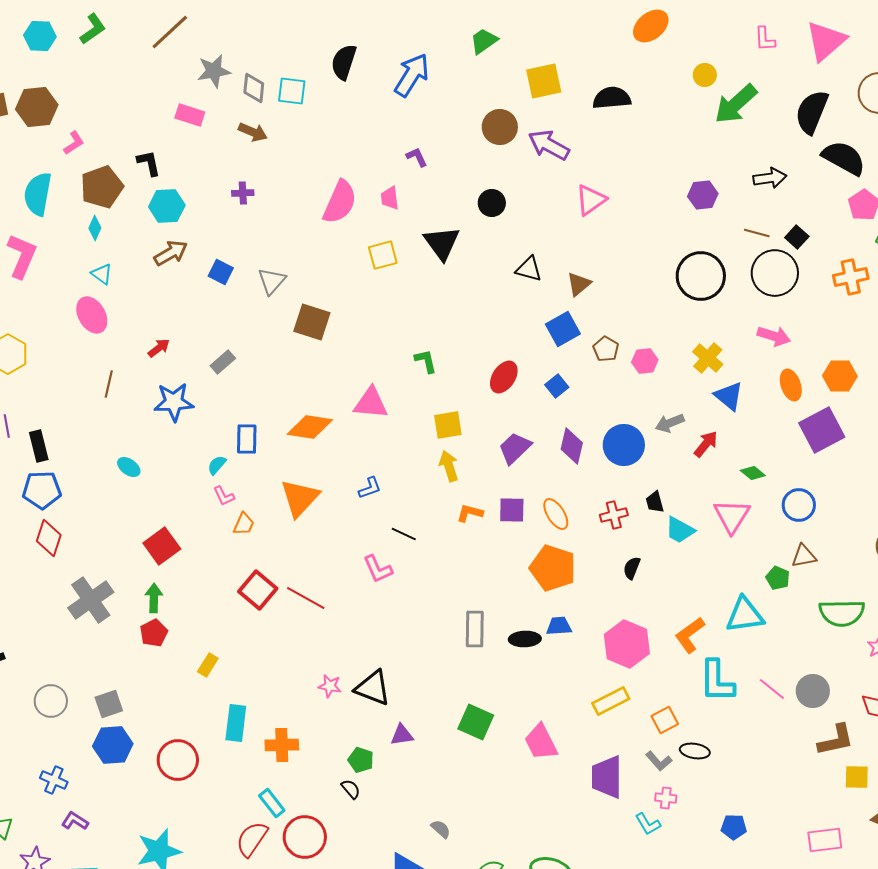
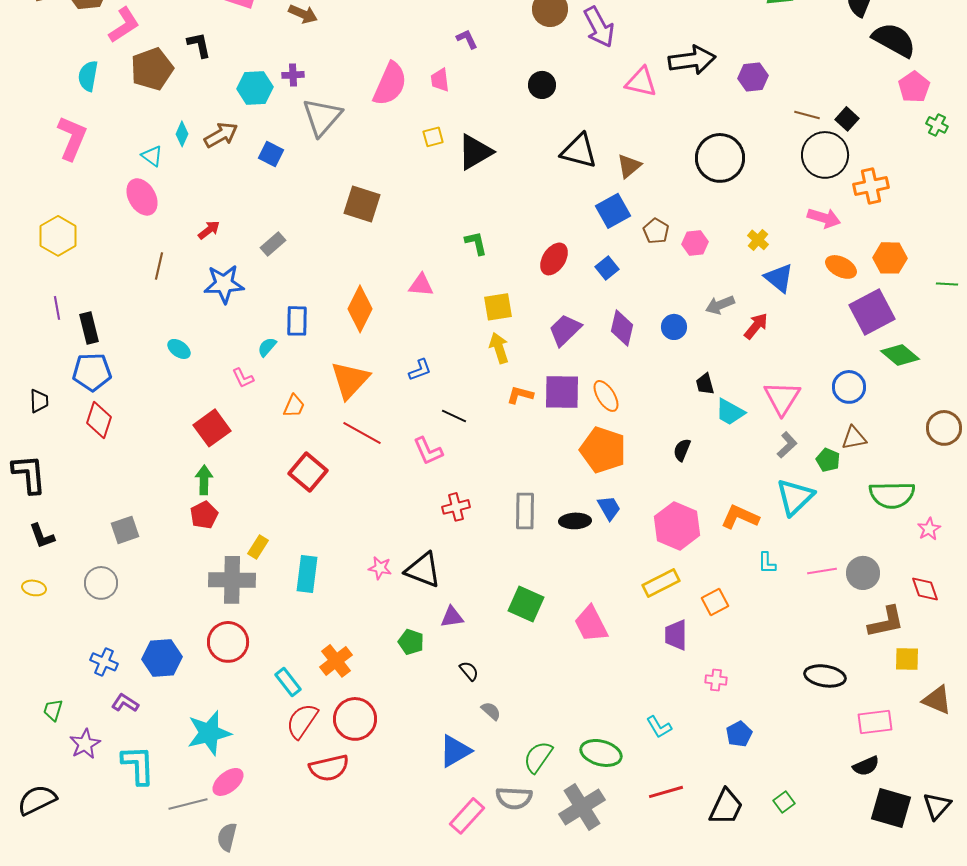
pink L-shape: (74, 143) -> (124, 25), size x1.5
purple arrow: (549, 145) -> (599, 27), turned -147
black arrow: (770, 178) -> (692, 60), moved, size x1.4
cyan semicircle: (38, 194) -> (88, 76), size x0.7
pink triangle: (591, 200) -> (641, 82), turned 48
cyan hexagon: (167, 206) -> (255, 88), moved
cyan diamond: (95, 228) -> (182, 134), moved
black triangle: (442, 243) -> (475, 152), moved, turned 36
yellow square: (383, 255) -> (433, 137), size x0.7
black triangle: (529, 269) -> (579, 151), size x1.4
black circle: (701, 276) -> (720, 158), moved
orange cross: (851, 277) -> (871, 186), moved
gray triangle: (272, 281) -> (322, 117), moved, size x1.4
yellow cross: (708, 358) -> (758, 240), size x0.7
orange ellipse: (791, 385) -> (841, 267), turned -44
pink triangle: (371, 403) -> (421, 285), size x0.7
orange diamond: (310, 427) -> (360, 309), turned -72
blue circle: (624, 445) -> (674, 327), size x0.6
green diamond: (753, 473) -> (900, 355), moved, size x1.5
pink L-shape: (224, 496) -> (243, 378), moved
purple square: (512, 510) -> (562, 392), size x1.4
red cross: (614, 515) -> (456, 507), moved
red line: (306, 598) -> (362, 433), moved
gray cross: (91, 600) -> (232, 580), moved, turned 36
cyan triangle: (745, 615) -> (795, 497), turned -36
blue trapezoid: (559, 626) -> (609, 508), turned 64
orange L-shape: (690, 635) -> (740, 517), turned 60
cyan L-shape: (717, 681) -> (767, 563), size x0.5
pink line: (772, 689) -> (822, 571), turned -48
gray square: (109, 704) -> (125, 530), moved
cyan rectangle: (236, 723) -> (307, 574), moved
blue hexagon: (113, 745) -> (162, 658), moved
orange cross: (282, 745) -> (336, 661), moved, turned -36
black ellipse: (695, 751) -> (825, 676), moved, size x1.4
gray L-shape: (659, 761) -> (787, 445), moved, turned -92
purple trapezoid: (607, 777) -> (676, 635), moved, size x0.7
black semicircle: (351, 789) -> (469, 671), moved
cyan rectangle: (272, 803) -> (288, 682), moved
cyan L-shape: (648, 824) -> (659, 727), moved
blue pentagon: (734, 827) -> (739, 734), moved, turned -30

